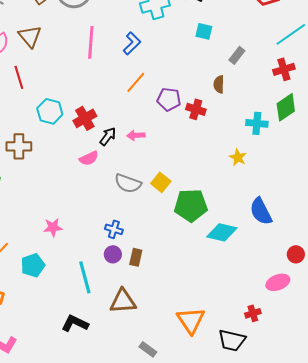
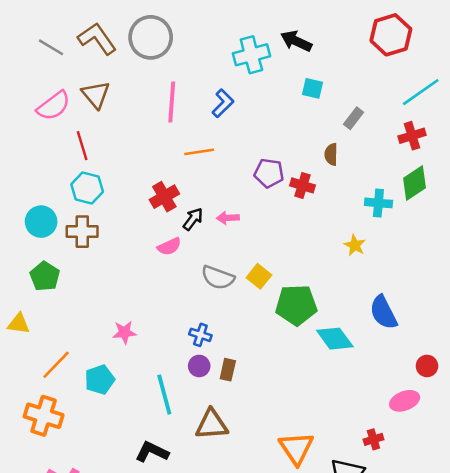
orange line: (136, 82) -> (199, 152), moved, turned 40
cyan hexagon: (50, 111) -> (87, 188), moved
cyan diamond: (222, 232) -> (335, 339), turned 40

